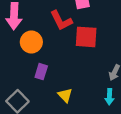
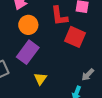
purple rectangle: (41, 72) -> (28, 52), size x1.6

